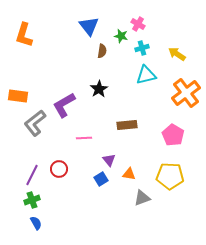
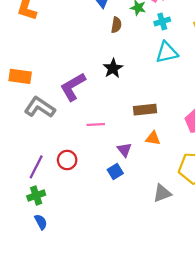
gray L-shape: (35, 123) -> (40, 107), turned 72
orange triangle: (129, 174) -> (153, 138), moved

